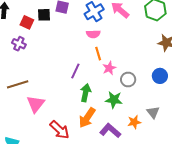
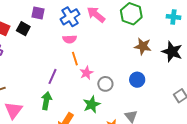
black square: (44, 15) -> (23, 29), moved, turned 32
green arrow: (86, 93) -> (46, 101), moved
green star: (114, 100) -> (92, 104), turned -30

